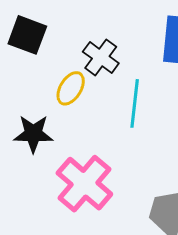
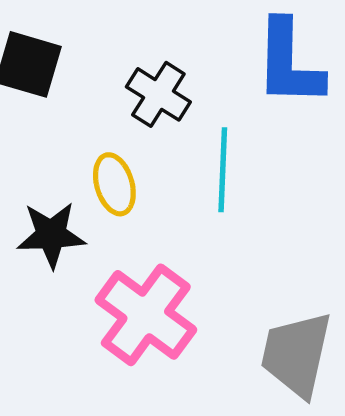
yellow ellipse: (71, 88) -> (114, 184), moved, turned -44

